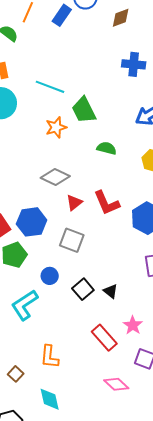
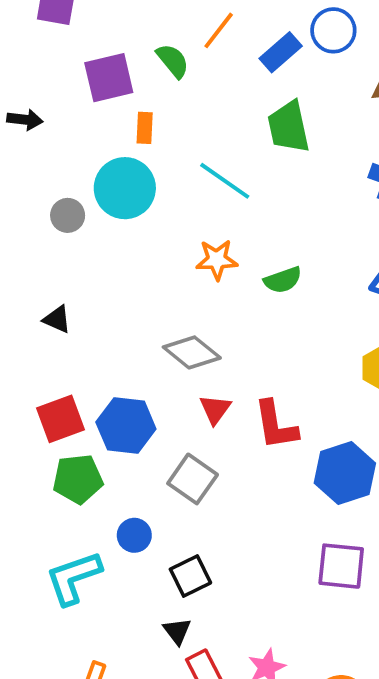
green trapezoid: (84, 110) -> (289, 127), moved
green semicircle: (107, 148) -> (283, 280), moved, turned 132
red triangle: (74, 203) -> (215, 409), turned -30
black triangle: (111, 291) -> (177, 631), moved

